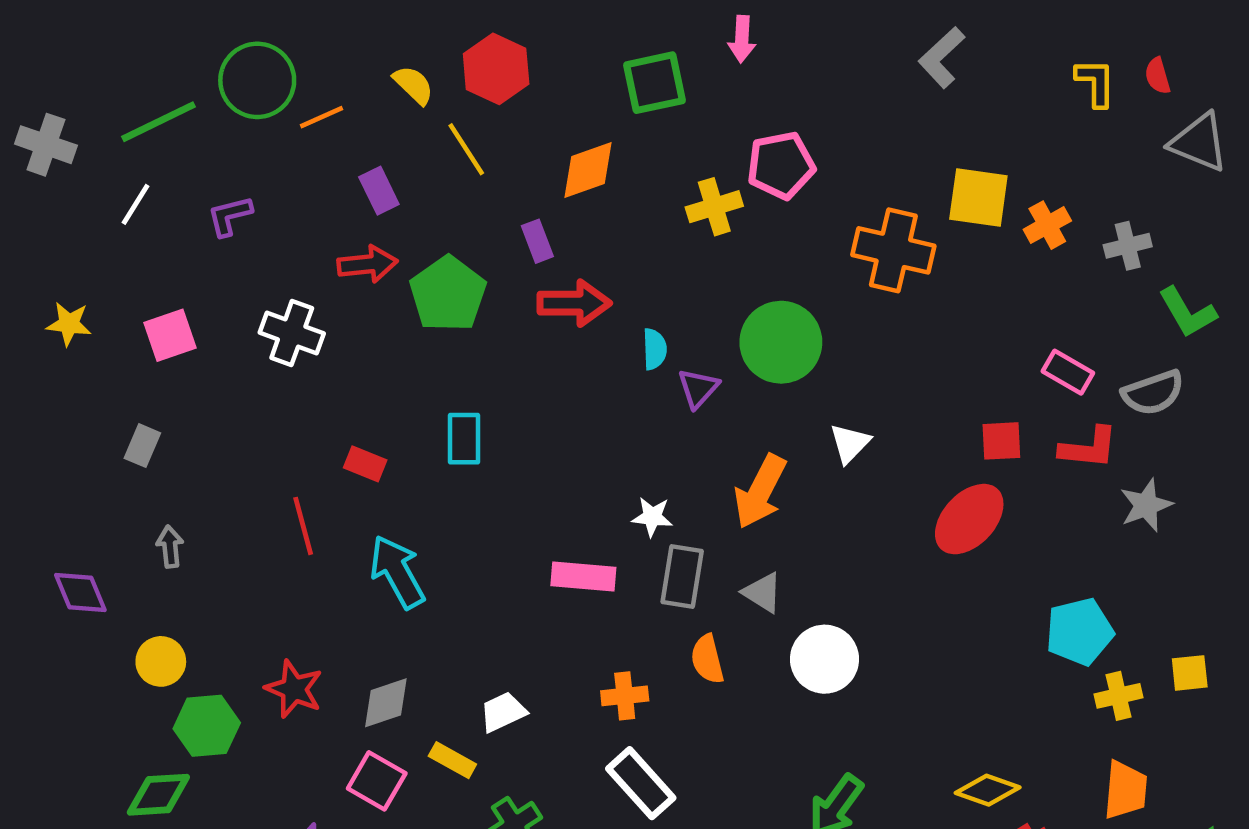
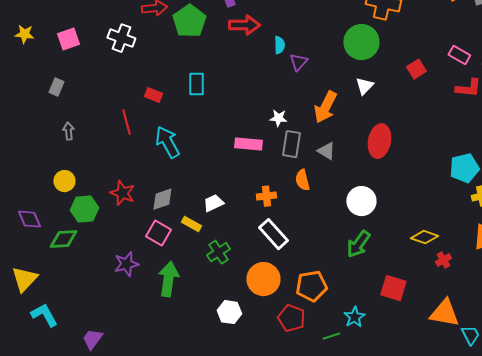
green circle: (781, 342) -> (361, 42), moved
red square: (1001, 441) -> (416, 69), moved, turned -30
red ellipse: (969, 519) -> (379, 141), moved, turned -32
purple diamond: (80, 593) -> (29, 219), moved
white circle: (825, 659) -> (361, 201), moved

